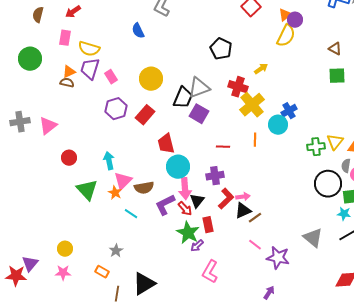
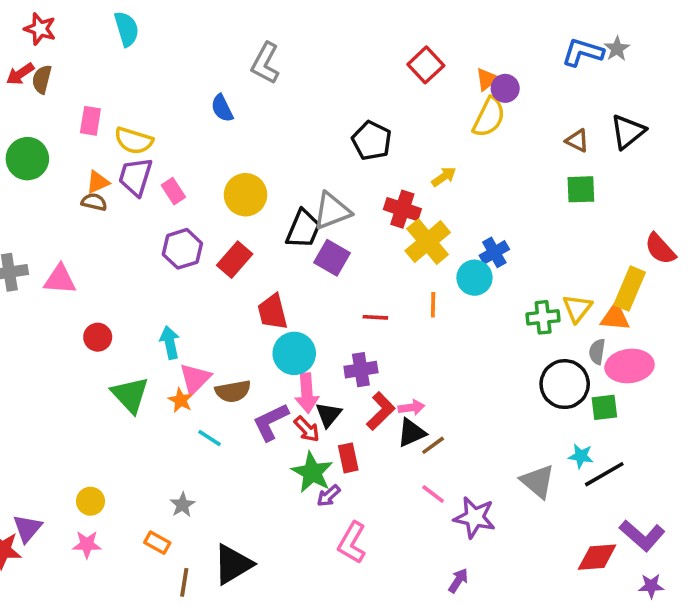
red arrow: (73, 12) -> (20, 74), moved
pink triangle: (48, 126) -> (60, 279), turned 42
cyan star: (344, 214) -> (581, 456), moved

